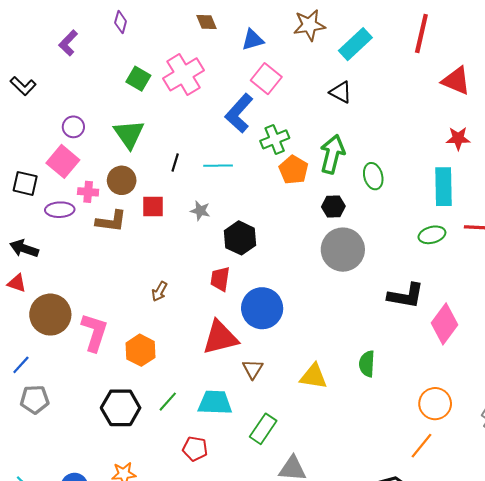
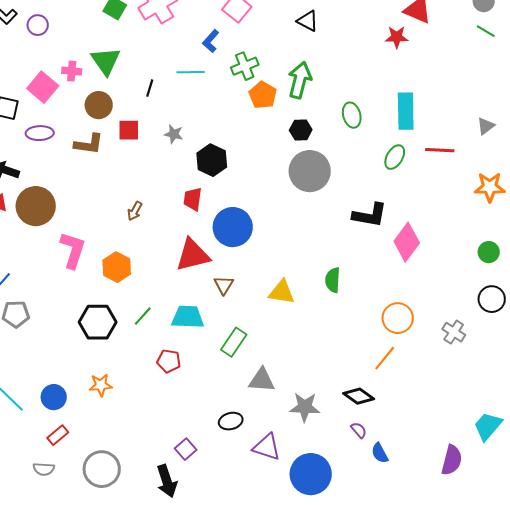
blue L-shape: (239, 113) -> (211, 41), size x0.6
purple circle: (73, 127) -> (38, 25), moved
red star: (458, 138) -> (397, 37), moved
cyan line: (218, 166) -> (191, 72), moved
green ellipse: (373, 176) -> (352, 115), moved
pink cross: (88, 192) -> (72, 71), moved
green ellipse: (432, 235) -> (395, 157), turned -45
brown circle: (50, 315) -> (36, 206), moved

